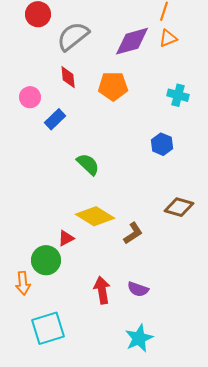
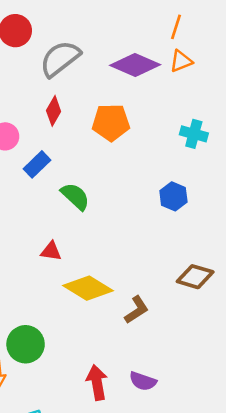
purple diamond: (132, 41) -> (135, 65), turned 39
red diamond: (68, 77) -> (54, 111), turned 35
green semicircle: (88, 164) -> (75, 196), moved
red triangle: (66, 238) -> (51, 251), moved, turned 36

